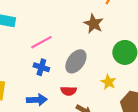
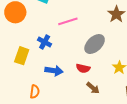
blue cross: (41, 67) -> (45, 42), moved

